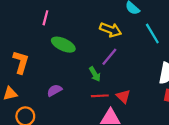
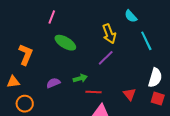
yellow arrow: (111, 30) -> (109, 34), turned 42
green arrow: (95, 74) -> (80, 78), moved, turned -80
red triangle: (123, 96) -> (130, 94), moved

